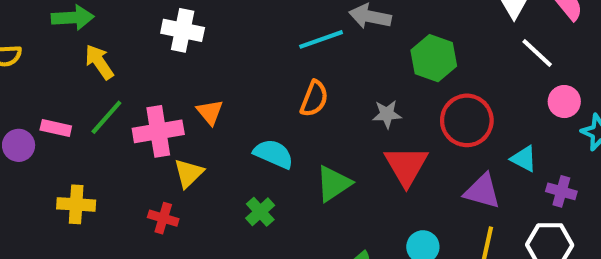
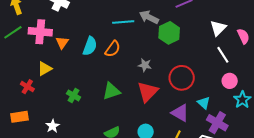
green hexagon: (434, 58) -> (169, 33), moved
pink cross: (158, 131) -> (40, 32), moved
cyan semicircle: (273, 154) -> (90, 46), moved, turned 72
purple cross: (561, 191) -> (217, 123), size x1.5
green cross: (260, 212) -> (74, 95), turned -32

